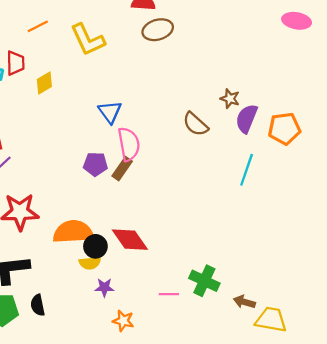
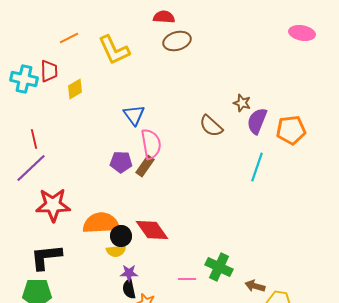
black semicircle: (38, 305) -> (129, 289), moved

